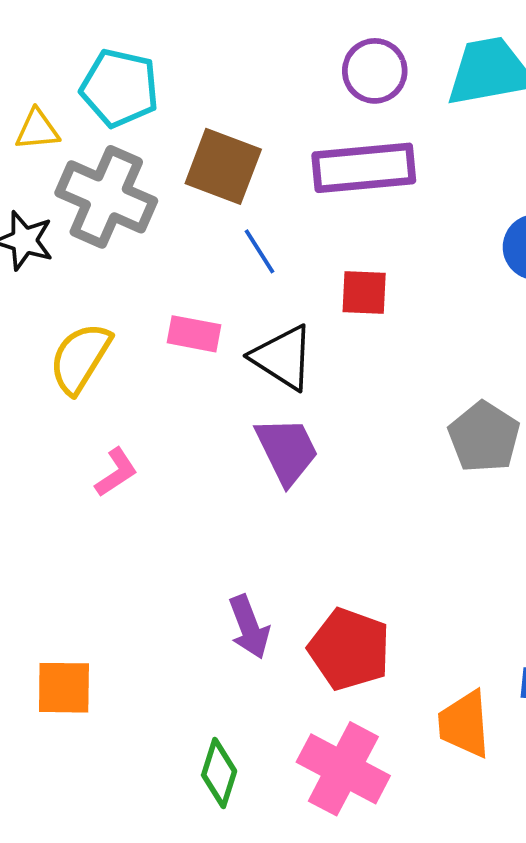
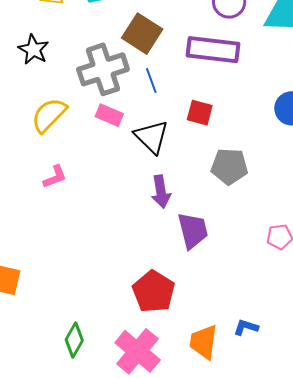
gray cross: (106, 197) -> (103, 69), moved, turned 36
gray pentagon: (484, 437) -> (229, 166), moved, turned 30
purple trapezoid: (287, 451) -> (193, 231), moved
purple arrow: (249, 627) -> (161, 192), moved

